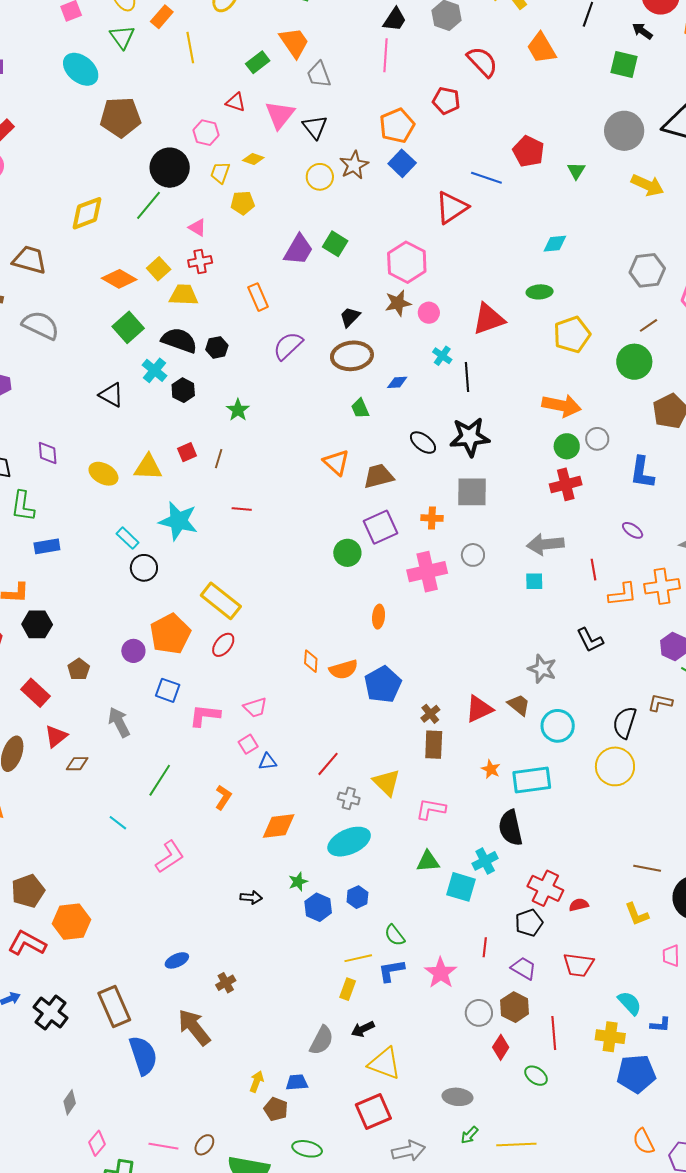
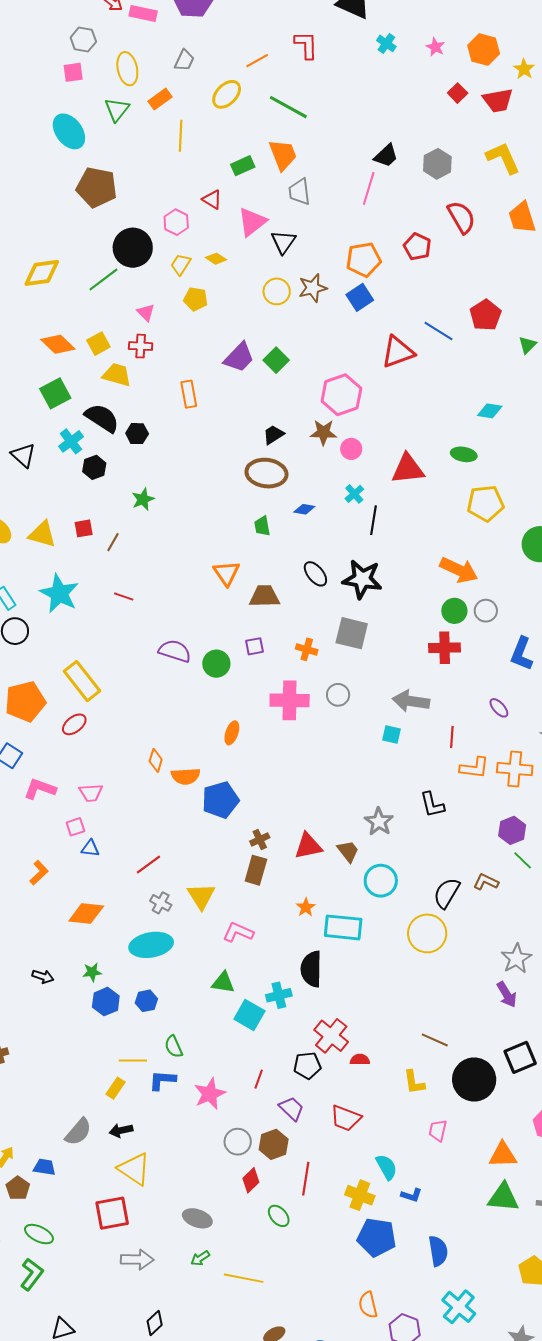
purple semicircle: (288, 346) -> (175, 651), moved, turned 48
purple square: (380, 527) -> (255, 646), size x0.6

